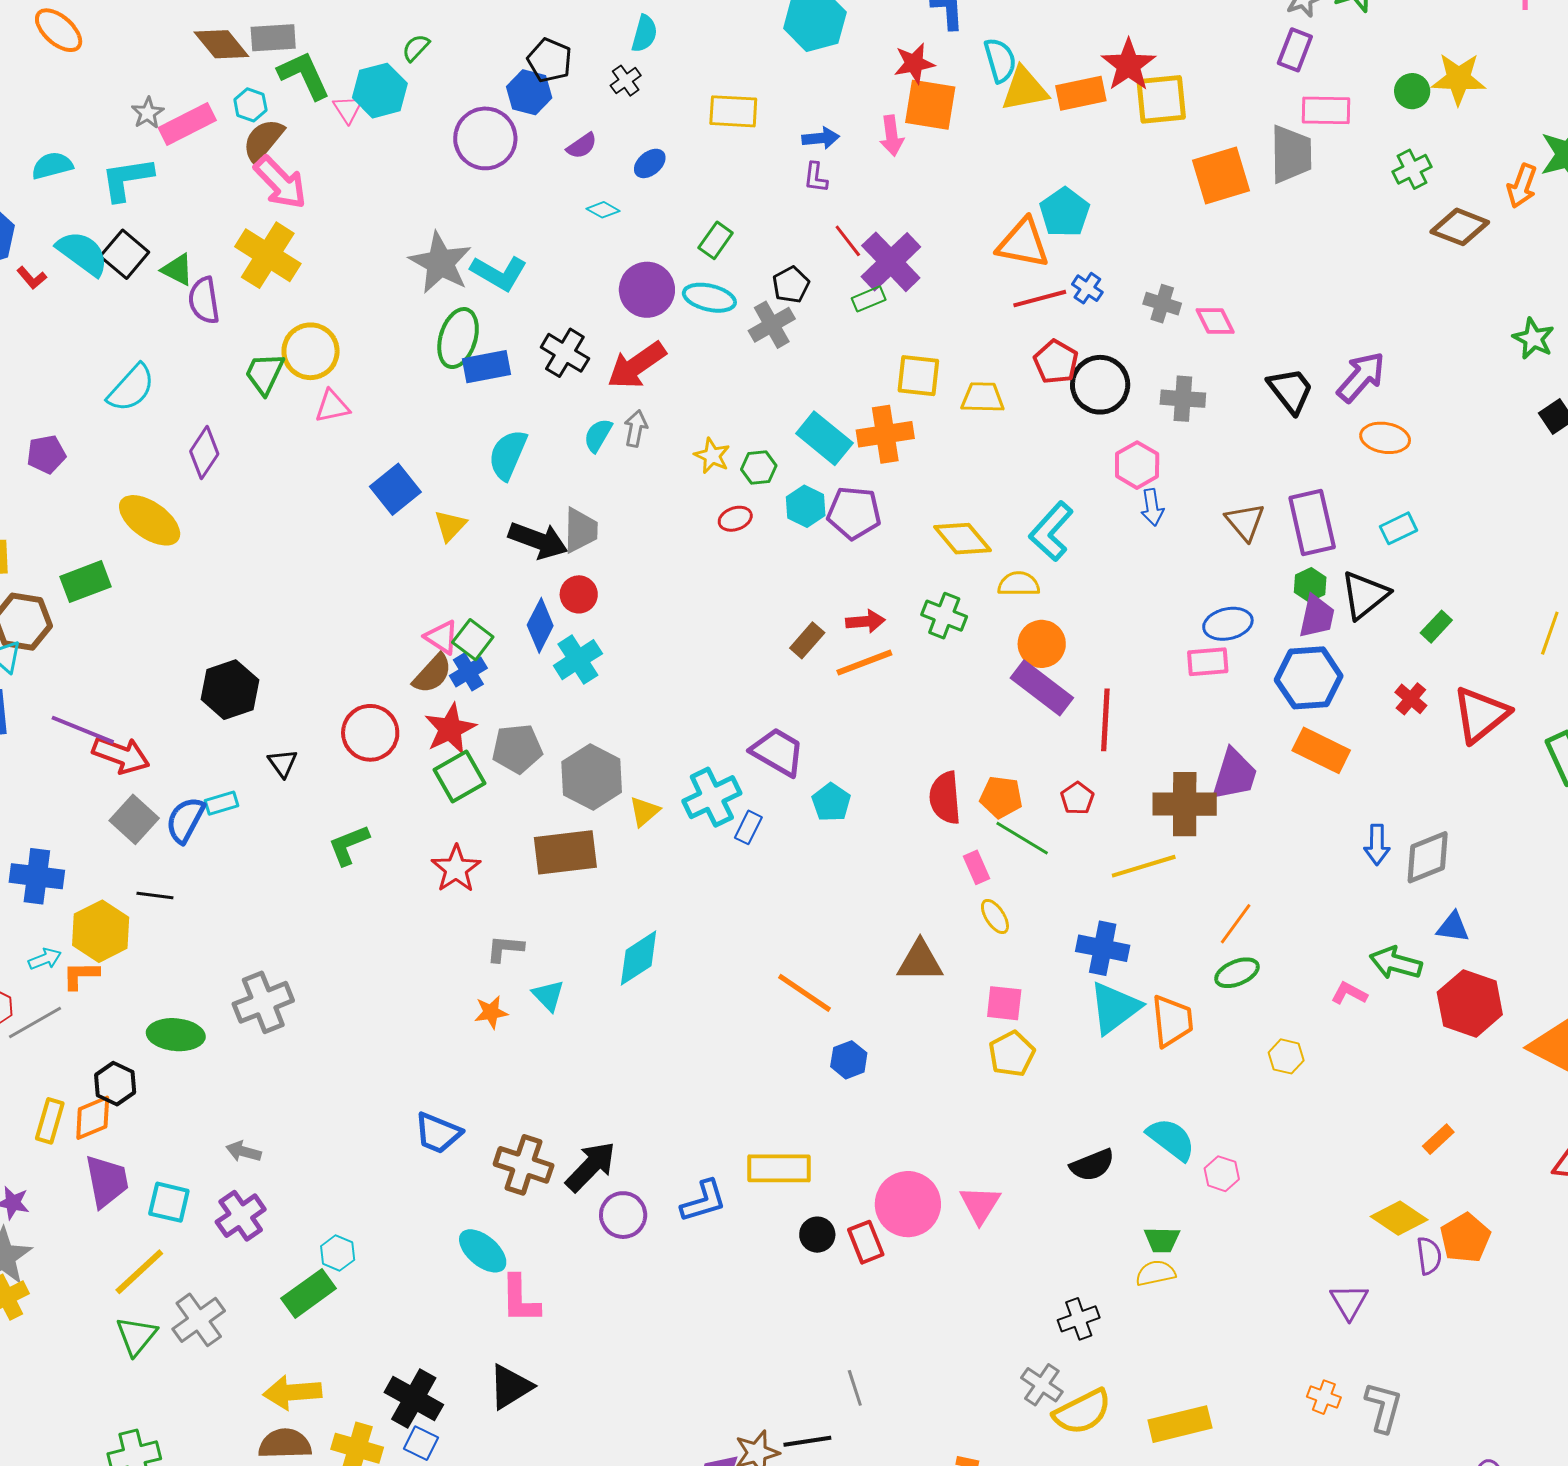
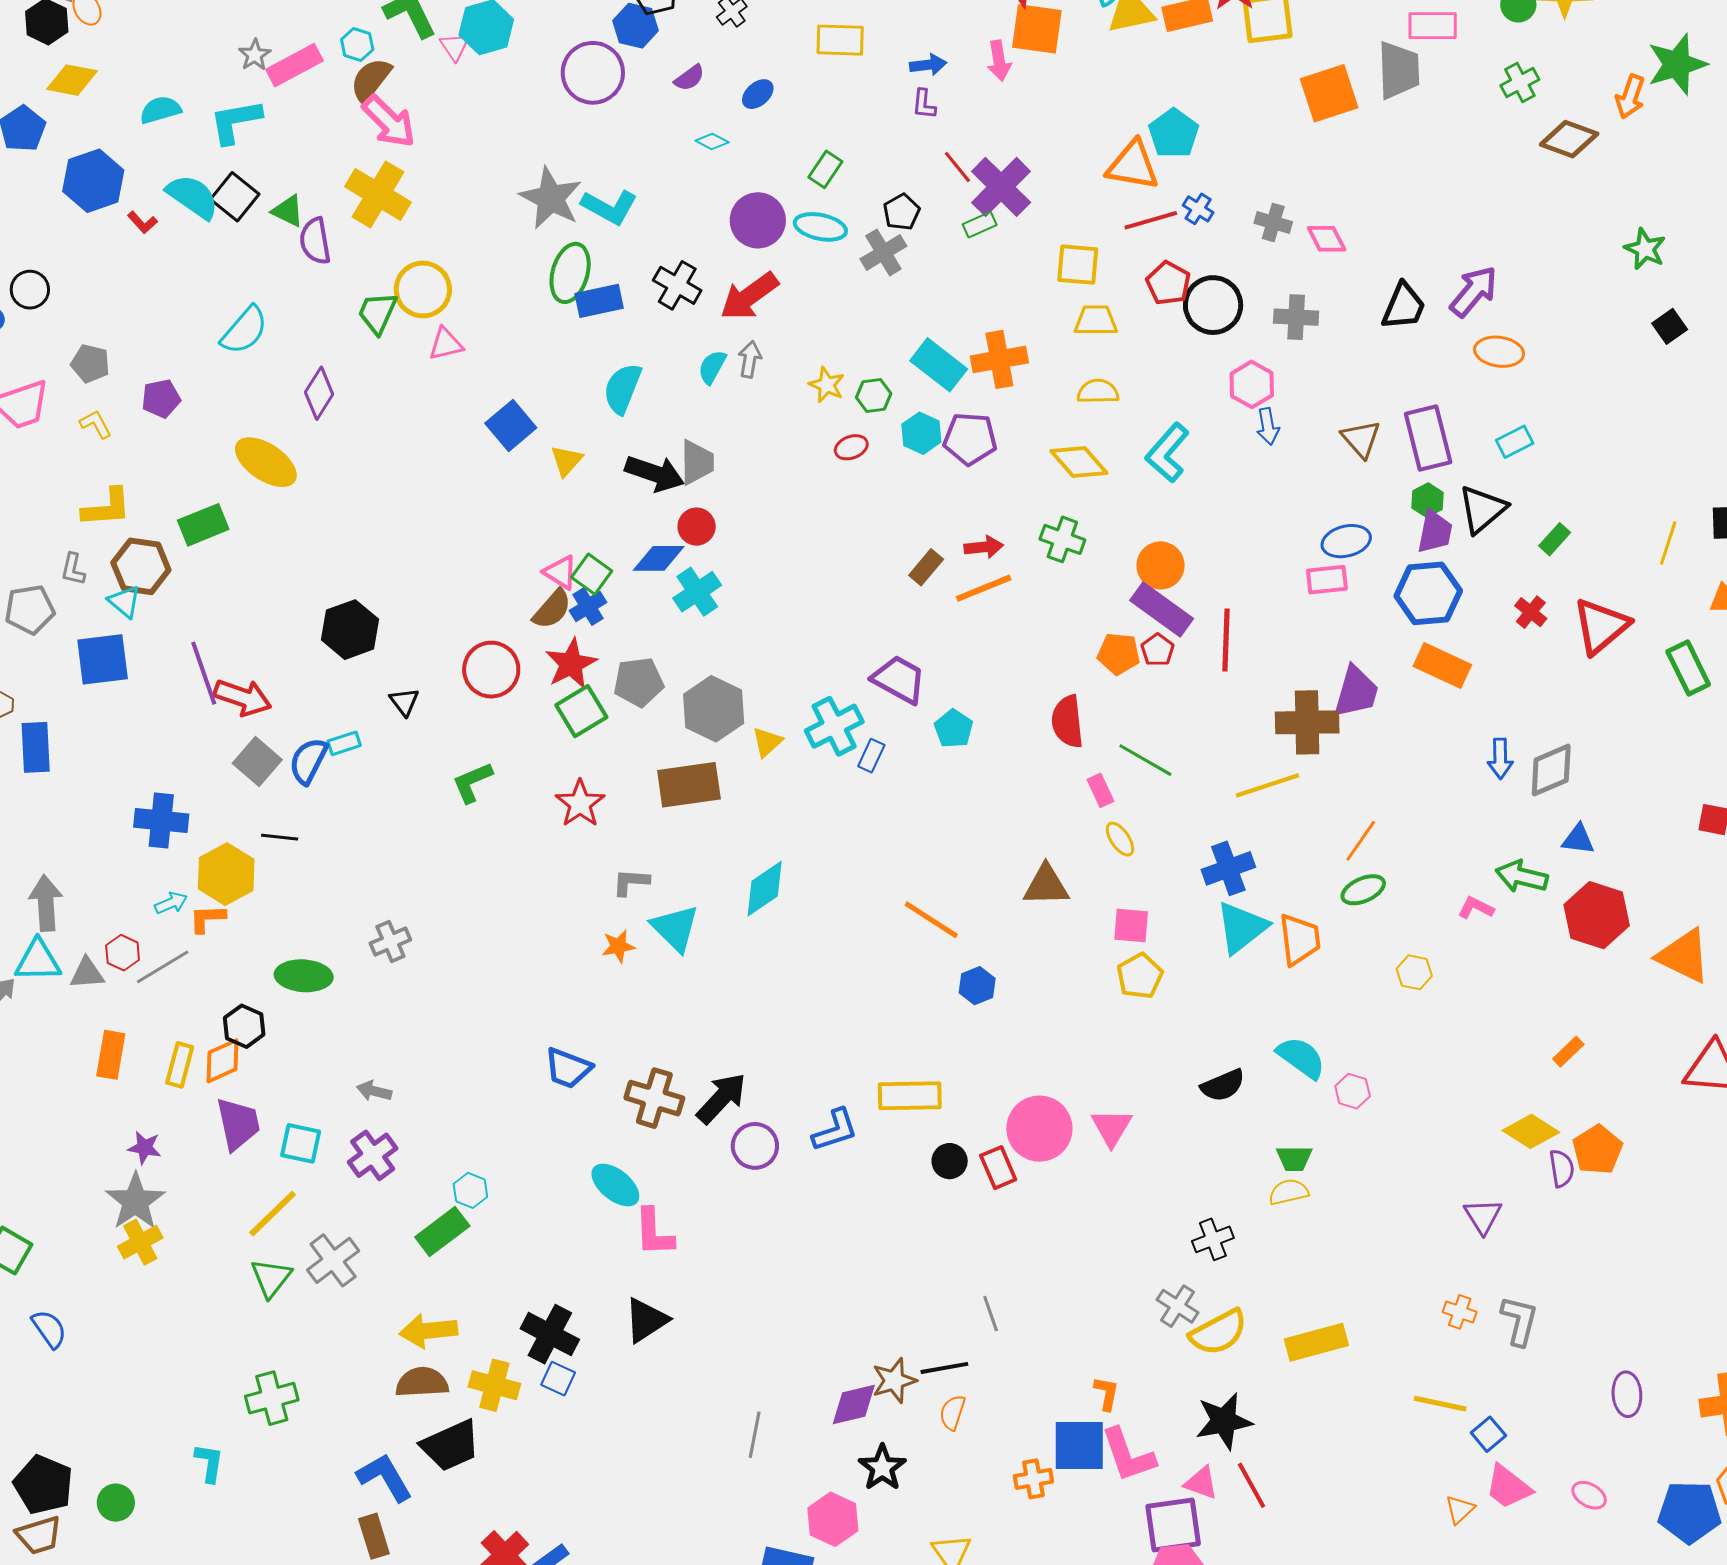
yellow square: (918, 376) -> (1078, 265), moved
black trapezoid: (1291, 390) -> (1404, 306), turned 62
yellow semicircle: (1019, 584) -> (1098, 391), moved
blue diamond: (540, 625) -> (659, 558), turned 64
purple line: (83, 730) -> (204, 673), turned 50
orange pentagon: (1001, 797) -> (1119, 654), moved
red pentagon: (1077, 798) -> (1158, 650), moved
blue cross: (1103, 948) -> (1228, 868), turned -30
cyan triangle: (548, 995) -> (675, 928), size x1.5
gray cross: (263, 1002) -> (390, 941), size x0.7

